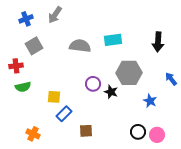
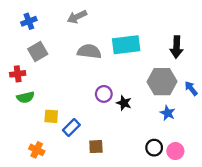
gray arrow: (55, 15) -> (77, 17), moved, turned 30
cyan rectangle: (113, 40) -> (126, 45), size x1.4
gray hexagon: (129, 73) -> (162, 82), moved
yellow square: (54, 97) -> (51, 116), moved

